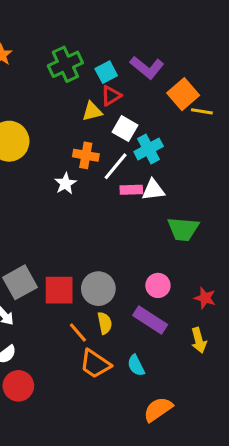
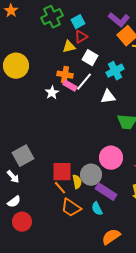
purple L-shape: (147, 67) -> (119, 20), moved
cyan cross: (149, 149) -> (115, 71), moved
pink rectangle: (131, 190) -> (70, 86), moved, turned 32
pink circle: (158, 285) -> (111, 158), size x1.5
gray circle: (98, 289) -> (91, 175), moved
red square: (59, 290) -> (62, 172), moved
purple rectangle: (150, 320) -> (106, 192), moved

